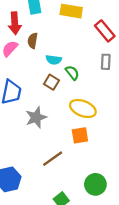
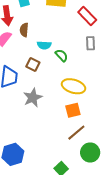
brown square: (51, 82) -> (33, 65), moved
brown line: (53, 159) -> (76, 133), moved

